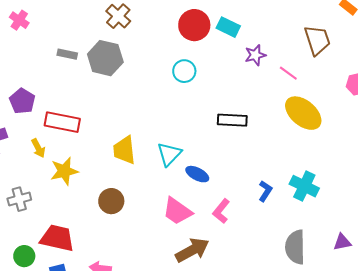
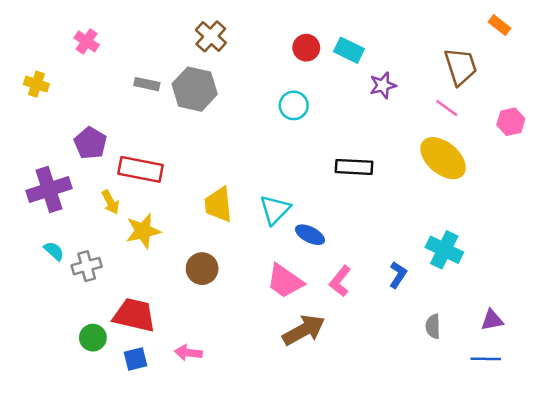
red circle: (194, 25) -> (306, 48), size x0.7
pink line: (288, 73) -> (447, 108), moved
blue L-shape: (265, 191) -> (398, 275), moved
gray semicircle: (295, 247) -> (433, 326), size x0.6

